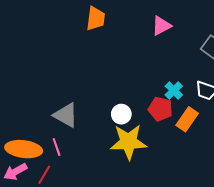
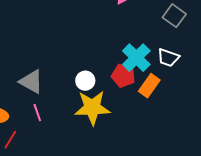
cyan cross: (174, 90) -> (136, 58), size x1.6
pink line: (57, 147) -> (37, 113), moved

